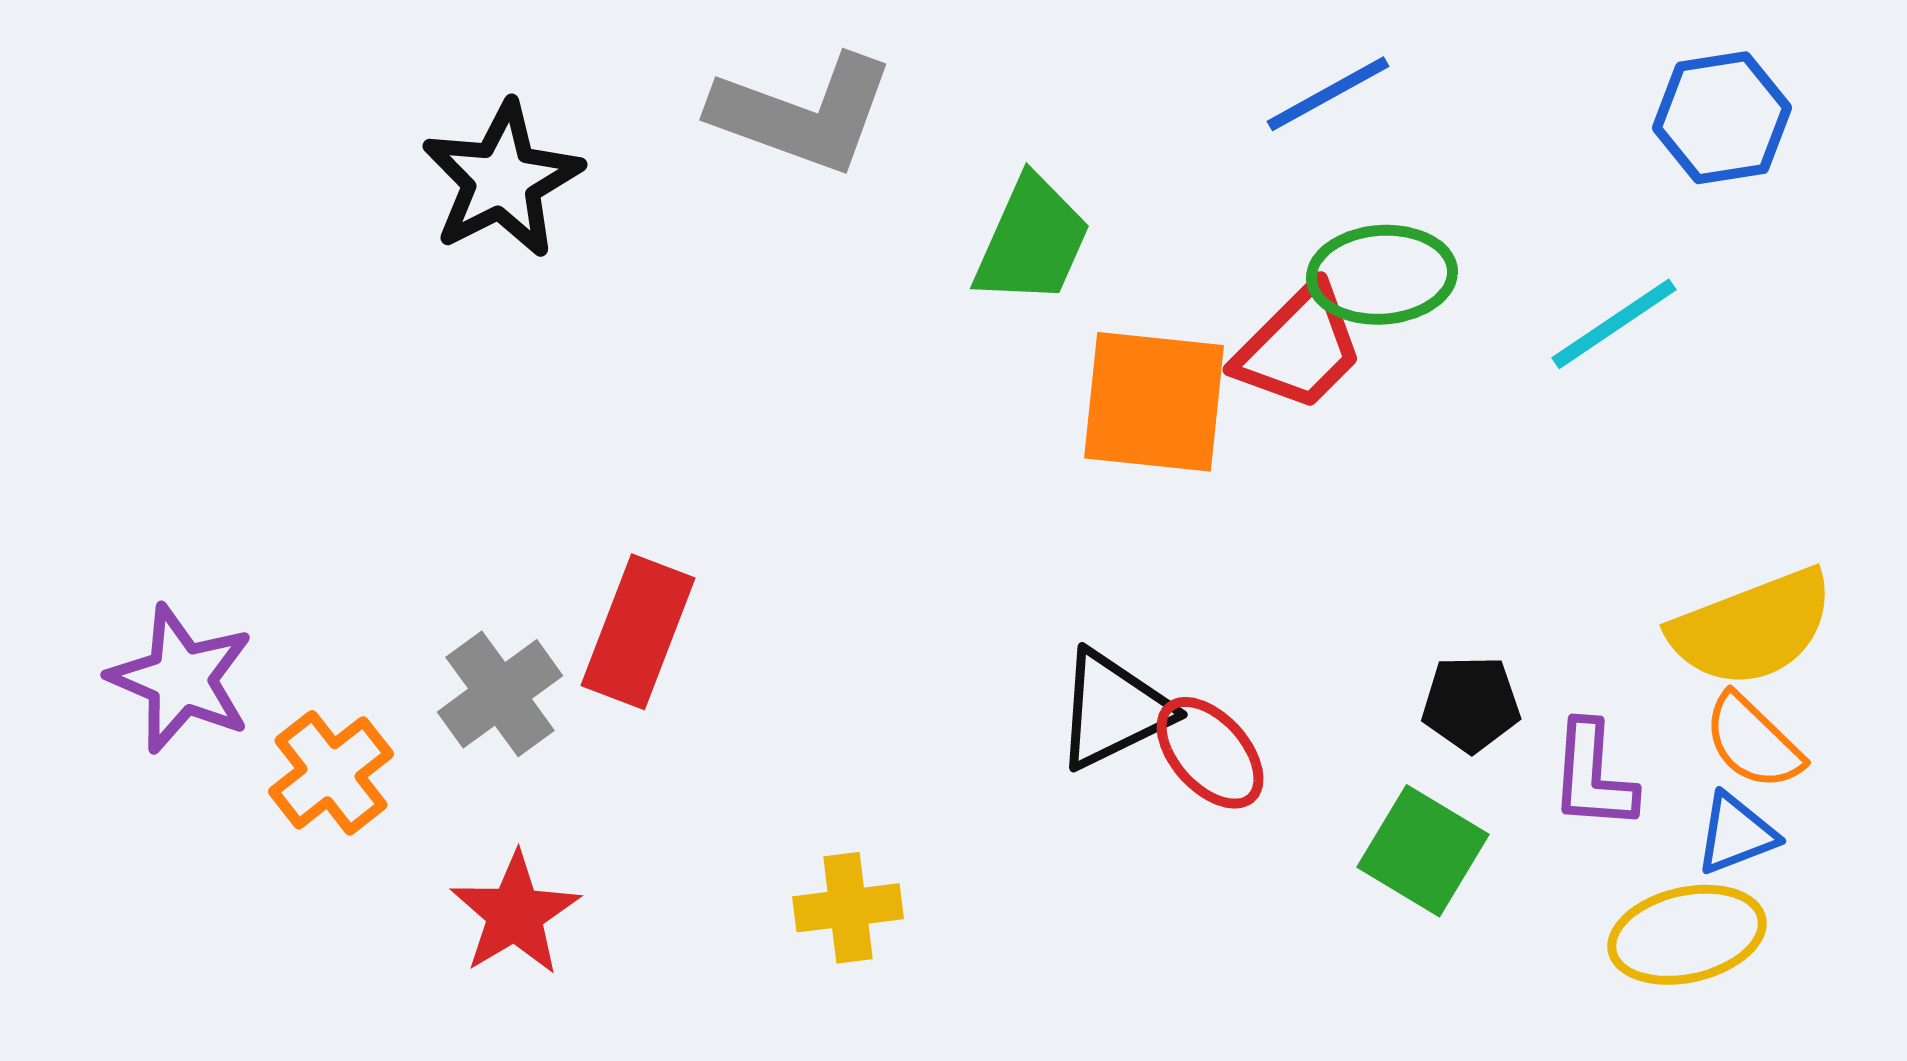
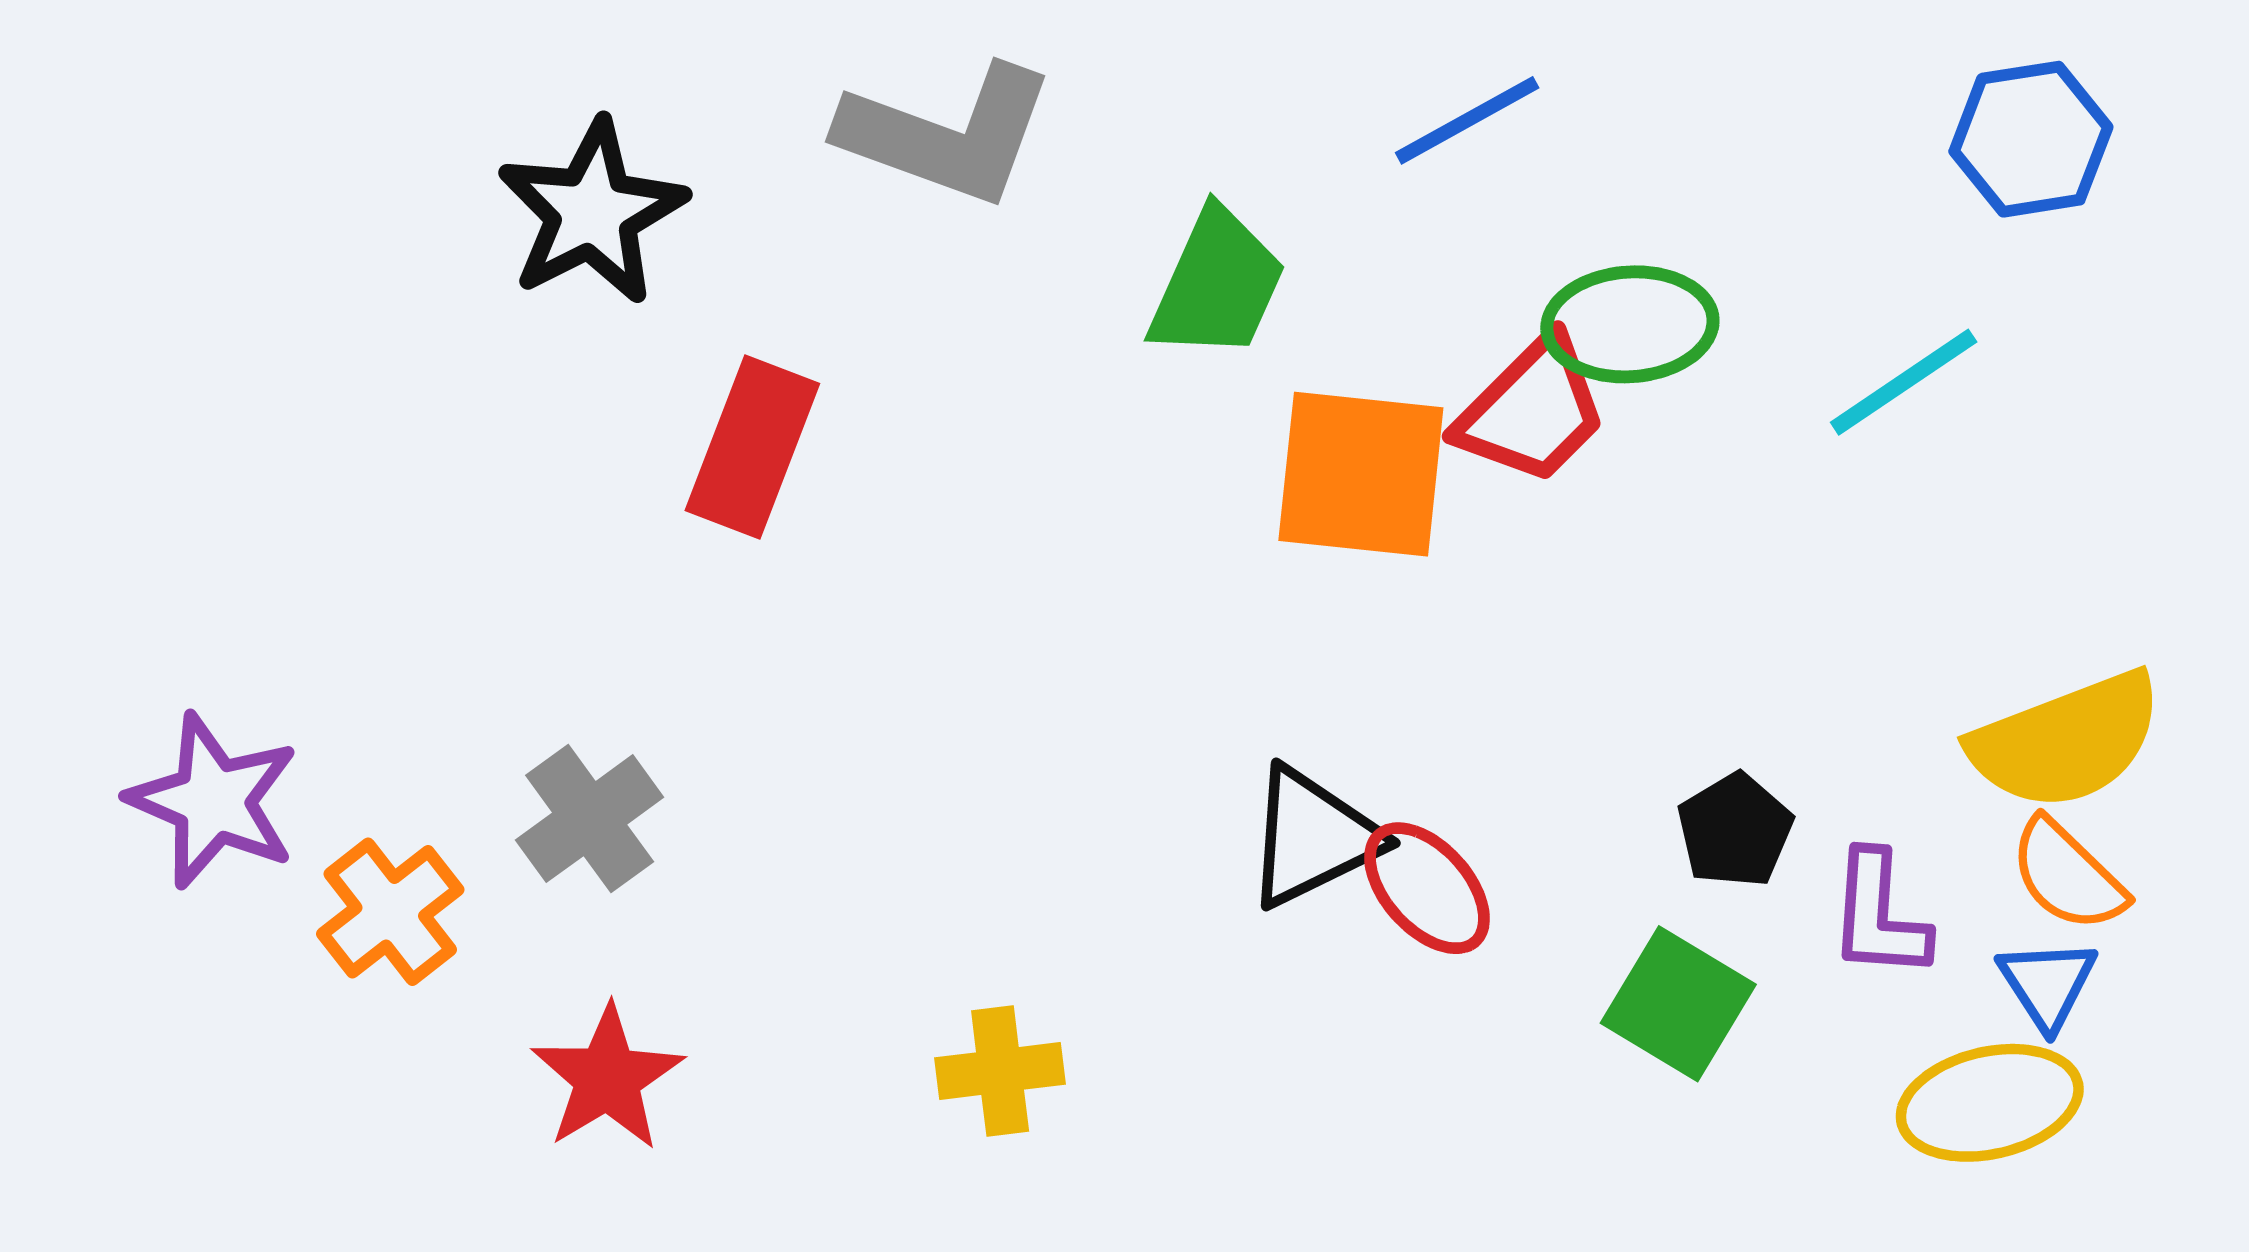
blue line: (1328, 94) -> (1467, 120), moved
red rectangle: (638, 632) -> (752, 447), moved
black pentagon: (1471, 704) -> (1735, 830), turned -30
blue triangle: (1736, 834) -> (2047, 984), turned -42

